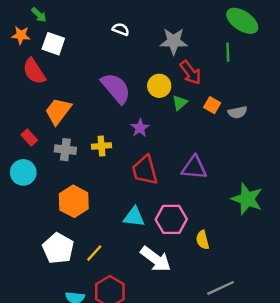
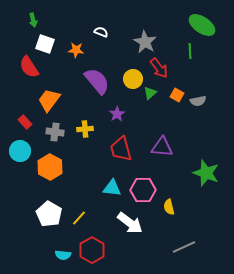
green arrow: (39, 15) -> (33, 20), turned 32
orange star: (21, 35) -> (76, 50), moved
gray star: (174, 41) -> (145, 42), turned 30
orange hexagon: (74, 201) -> (50, 167), moved

